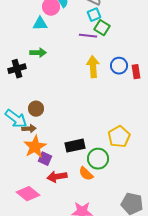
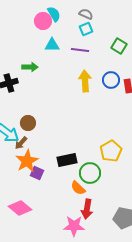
cyan triangle: (40, 24) -> (52, 45), moved
green square: (102, 28) -> (119, 46), moved
brown arrow: (29, 129) -> (21, 143), turned 136
red arrow: (57, 177) -> (87, 209), moved, turned -72

